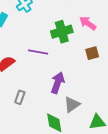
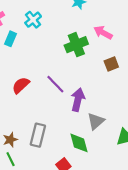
purple line: (38, 52) -> (55, 84), moved, turned 42
gray rectangle: (20, 97) -> (38, 135), moved, size x1.5

